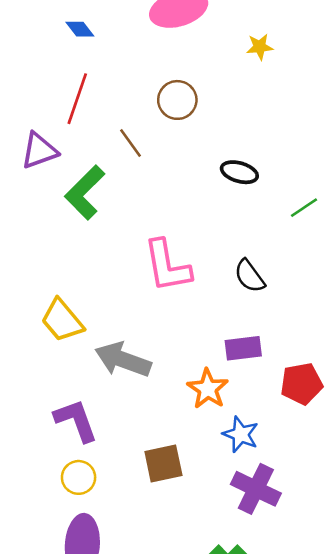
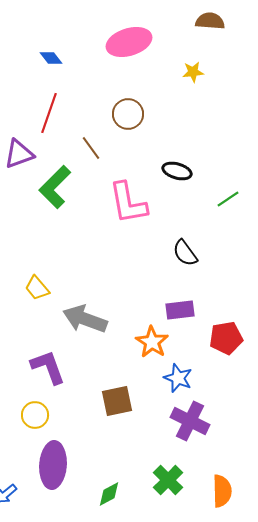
pink L-shape: (167, 266) -> (128, 203), moved
yellow trapezoid: (62, 320) -> (37, 288), size x0.7
yellow circle: (79, 477) -> (35, 415), moved

